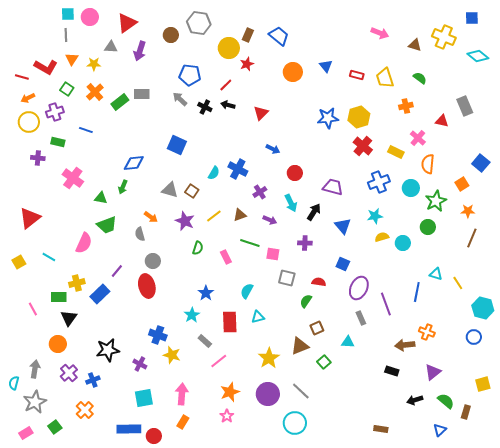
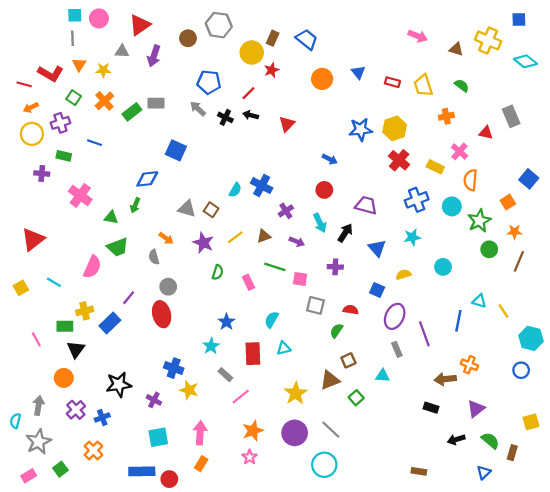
blue square: (177, 145) -> (176, 150), moved
blue arrow: (273, 149) -> (330, 159), moved
green circle: (428, 227) -> (489, 249), moved
yellow semicircle: (382, 237) -> (403, 275), moved

